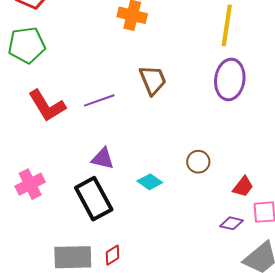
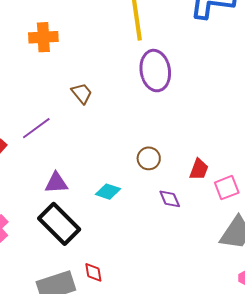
brown trapezoid: (153, 80) -> (82, 93), size x0.7
purple diamond: (232, 223) -> (170, 199), moved, turned 70
red diamond: (113, 255) -> (93, 272), turned -50

